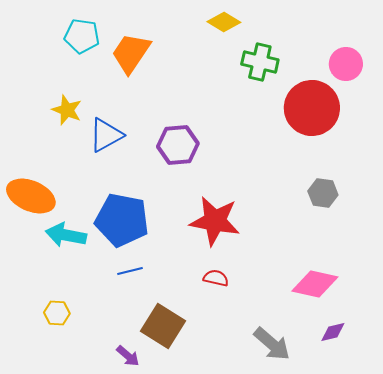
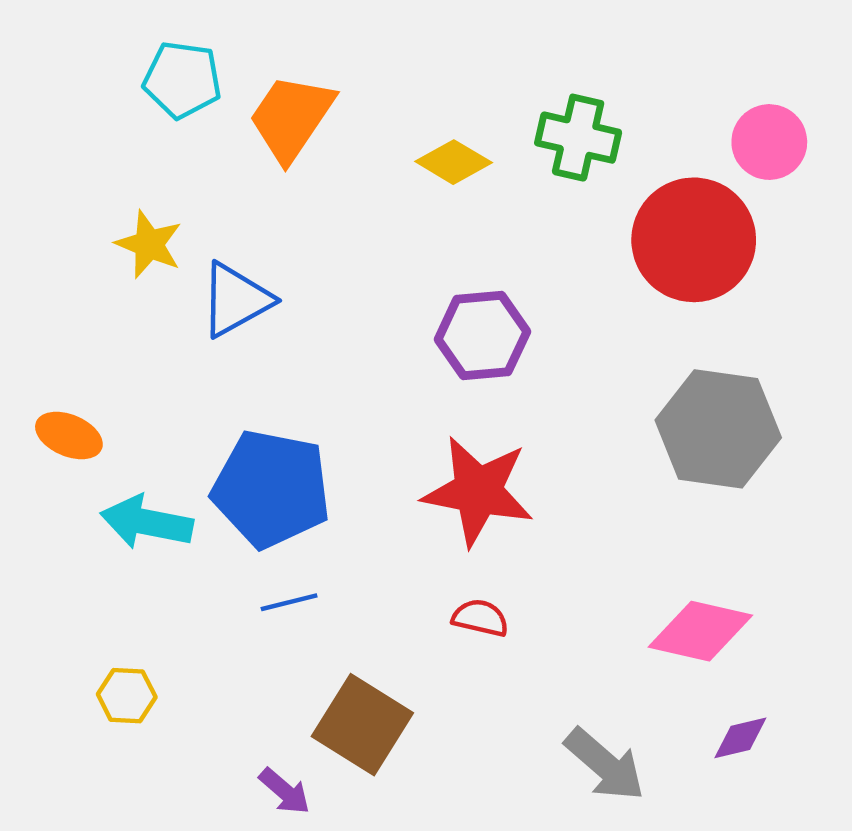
yellow diamond: (224, 22) -> (454, 162), moved
purple hexagon: (178, 145) -> (482, 335), moved
gray hexagon: (323, 193) -> (718, 429), size x1.8
orange ellipse: (31, 196) -> (69, 436), size x0.6

